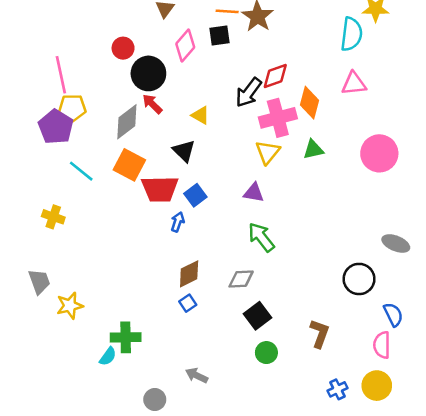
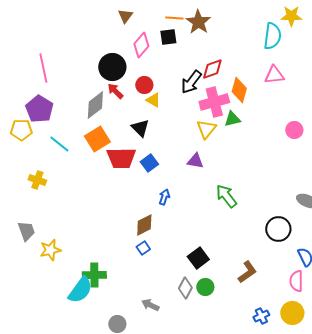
red circle: (123, 48) -> (144, 85), moved
yellow pentagon: (72, 108) -> (21, 130), moved
green triangle: (313, 150) -> (232, 119), moved
pink circle: (379, 153) -> (294, 130), size x0.6
orange square: (129, 165) -> (97, 139), turned 30
blue arrow: (178, 222) -> (164, 197), moved
green arrow: (261, 237) -> (226, 196), moved
gray diamond: (241, 279) -> (185, 288), moved, turned -60
brown L-shape: (320, 334) -> (247, 272), turned 35
cyan semicircle: (108, 356) -> (80, 290), size x1.8

